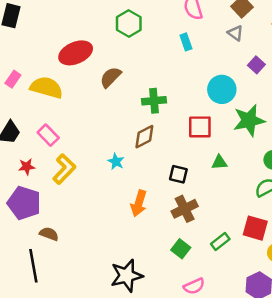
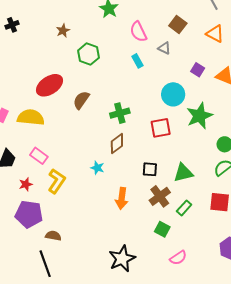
gray triangle: (235, 33) -> (164, 48), moved
green triangle: (219, 162) -> (183, 173), moved, size x1.5
green rectangle: (220, 242) -> (184, 208), moved

